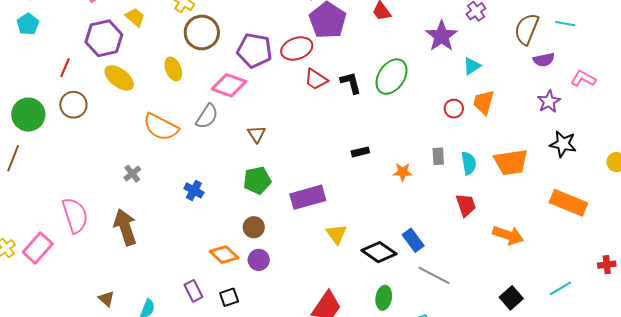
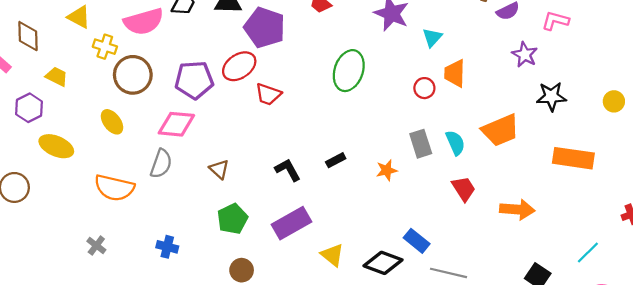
purple hexagon: (104, 38) -> (29, 108), size x0.7
black L-shape: (351, 83) -> (288, 170), moved
gray rectangle: (438, 156) -> (421, 144), size x1.4

